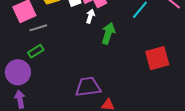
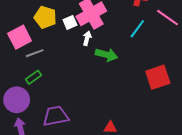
green arrow: (108, 33) -> (106, 55), turned 90
purple trapezoid: (88, 87) -> (56, 116), moved

